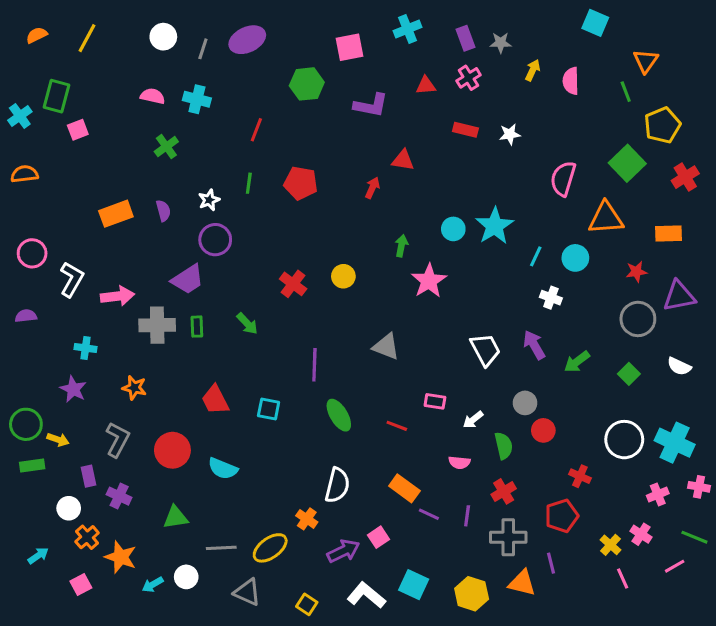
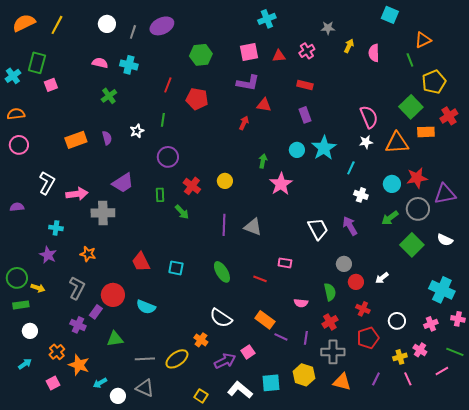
orange semicircle: (37, 35) -> (24, 23), size x1.6
purple rectangle: (465, 38) -> (305, 115), moved
pink square: (349, 47) -> (249, 52), moved
orange triangle: (646, 61) -> (423, 40), turned 30
purple L-shape: (371, 105) -> (248, 83), moved
white star: (510, 134) -> (366, 142), moved
pink semicircle: (563, 179) -> (369, 117), turned 140
red pentagon: (301, 183) -> (197, 99), moved
orange rectangle: (668, 234) -> (426, 132), moved
purple circle: (215, 240) -> (168, 157), moved
pink circle: (32, 253) -> (19, 145), moved
cyan circle: (575, 258) -> (392, 184), moved
red star: (636, 272) -> (417, 178), size x1.5
green arrow: (247, 324) -> (182, 212), moved
green rectangle: (197, 327) -> (160, 195), moved
green arrow: (577, 362) -> (390, 218), moved
purple line: (314, 365) -> (224, 225), moved
green square: (629, 374) -> (412, 245), size x1.6
white arrow: (473, 420) -> (382, 278), moved
white circle: (624, 440) -> (397, 321), moved, size x0.7
purple rectangle: (89, 476) -> (96, 312), moved, turned 48
red cross: (580, 476) -> (363, 309), moved
white semicircle: (337, 485) -> (221, 318), turned 110
white circle: (69, 508) -> (30, 331), moved
yellow cross: (610, 545) -> (400, 357), turned 32
purple line: (551, 563) -> (376, 379), moved, turned 40
white circle: (186, 577) -> (118, 396), moved
cyan square: (414, 585) -> (271, 383), turned -30
gray triangle: (247, 592) -> (145, 388), moved
yellow hexagon: (472, 594) -> (304, 375), moved

